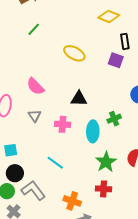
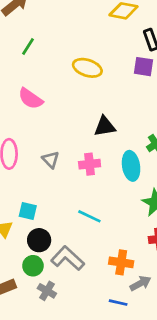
pink semicircle: (35, 86) -> (31, 99), moved
cyan square: (11, 150) -> (28, 211), turned 32

